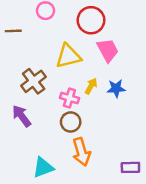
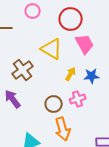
yellow triangle: (68, 56) -> (52, 49), turned 45
pink cross: (69, 98) -> (78, 99), moved, turned -35

